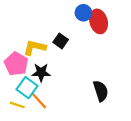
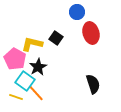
red ellipse: (99, 21) -> (91, 33), moved
black star: (41, 72) -> (38, 67), turned -30

